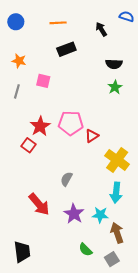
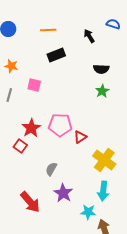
gray semicircle: (66, 179) -> (51, 169), moved
purple star: (74, 214) -> (63, 193), moved

